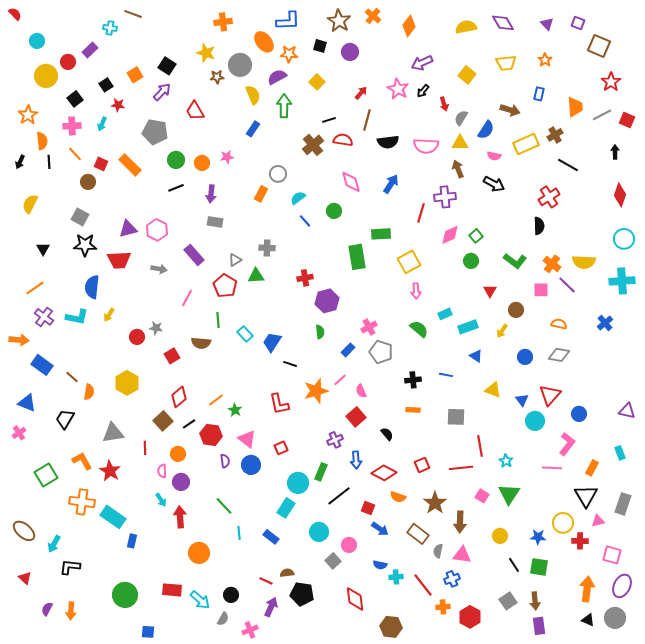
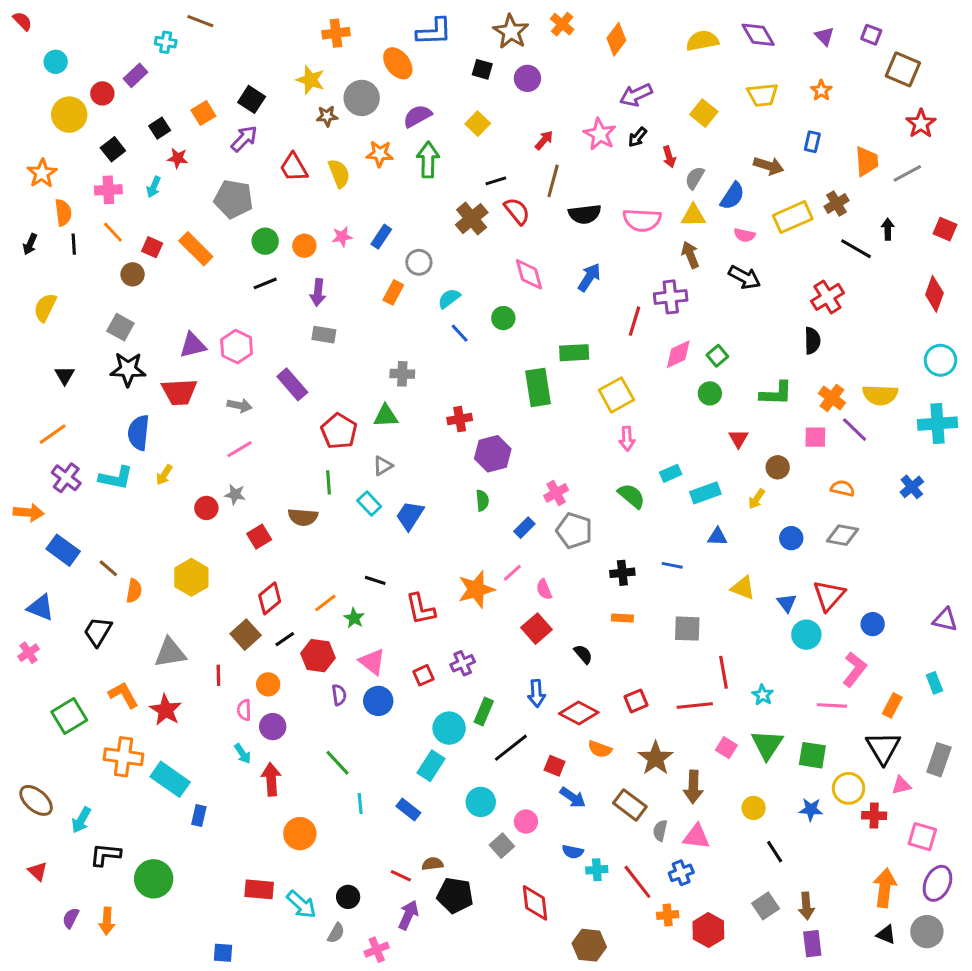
orange star: (289, 54) -> (380, 154), moved
yellow semicircle: (253, 95) -> (339, 173), moved
red square: (627, 120) -> (945, 229), moved
blue rectangle: (253, 129) -> (381, 237), moved
red semicircle: (343, 140) -> (517, 211), turned 42
black arrow: (615, 152) -> (888, 229), moved
gray triangle: (235, 260) -> (383, 466), moved
green L-shape: (515, 261) -> (776, 393), turned -35
pink line: (187, 298) -> (240, 449), moved, turned 30
blue triangle: (476, 356) -> (717, 537), turned -32
black line: (290, 364) -> (375, 580), moved
purple cross: (335, 440) -> (463, 663), moved
green square: (539, 567) -> (812, 755), moved
green circle: (125, 595) -> (154, 879), moved

